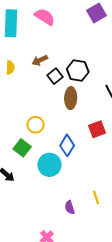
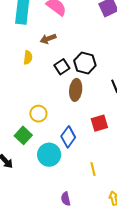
brown arrow: (40, 60) -> (48, 39), moved
yellow semicircle: (10, 67) -> (28, 58), moved
yellow line: (96, 197) -> (93, 169), moved

